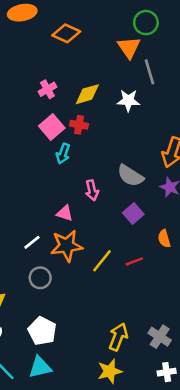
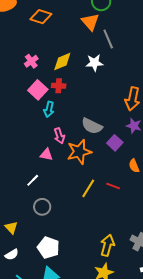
gray semicircle: (130, 176) -> (92, 126), moved
pink arrow: (92, 190) -> (59, 136), moved
pink triangle: (65, 213) -> (46, 155), moved
purple square: (133, 213) -> (115, 143), moved
orange star: (67, 246) -> (79, 152), moved
red line: (134, 261) -> (113, 186), turned 48

